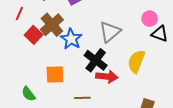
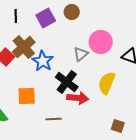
pink circle: (150, 19) -> (101, 42), moved, size x1.5
gray triangle: (110, 32) -> (81, 54), size x0.7

